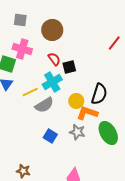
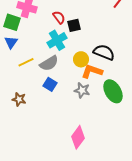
yellow line: (30, 92) -> (26, 62), moved
black semicircle: (99, 94) -> (104, 52), turned -85
blue square: (50, 136) -> (50, 84), moved
brown star: (23, 171) -> (19, 99), moved

